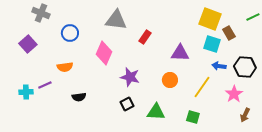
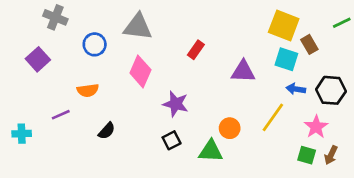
gray triangle: (116, 20) -> (138, 27), moved
orange circle: (170, 80) -> (230, 128), moved
cyan cross: (26, 92) -> (22, 134), moved
black semicircle: (79, 97) -> (107, 131), turned -40
green square: (193, 117) -> (307, 155), moved

